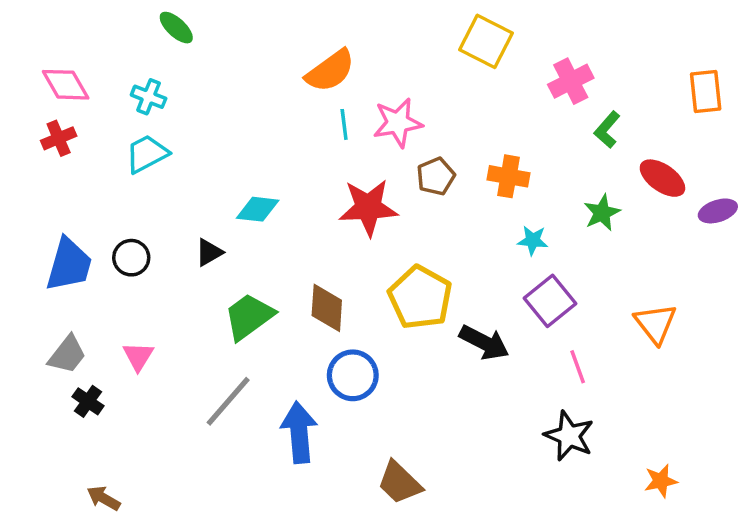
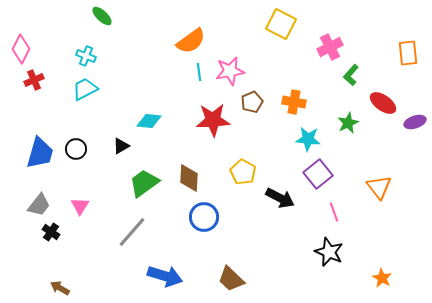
pink diamond: (66, 85) -> (21, 49), moved, turned 56
cyan star: (533, 240) -> (308, 139), size x1.4
yellow pentagon: (420, 297) -> (243, 172), size x0.7
blue arrow: (299, 432) -> (165, 276), moved, turned 112
orange star: (661, 481) -> (382, 278), turned -30

